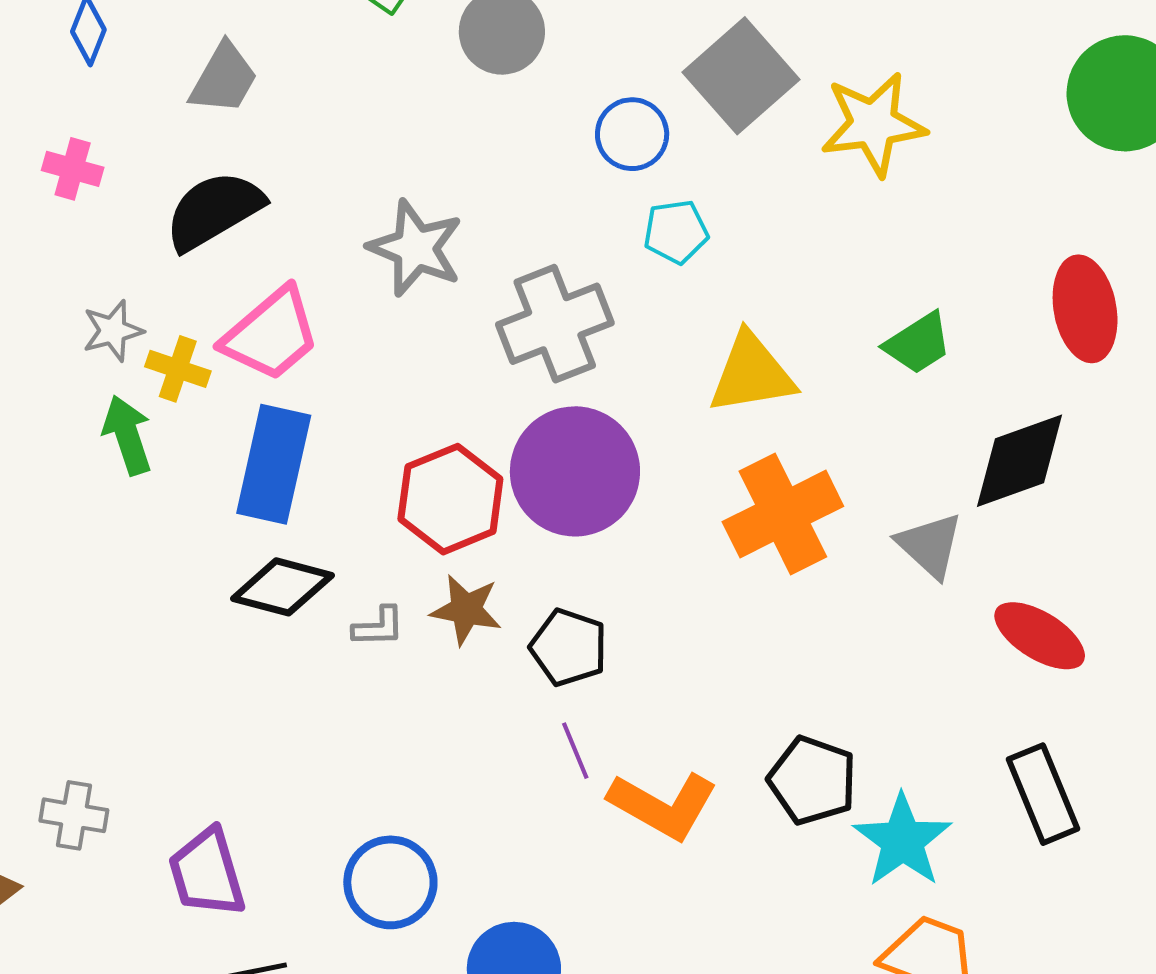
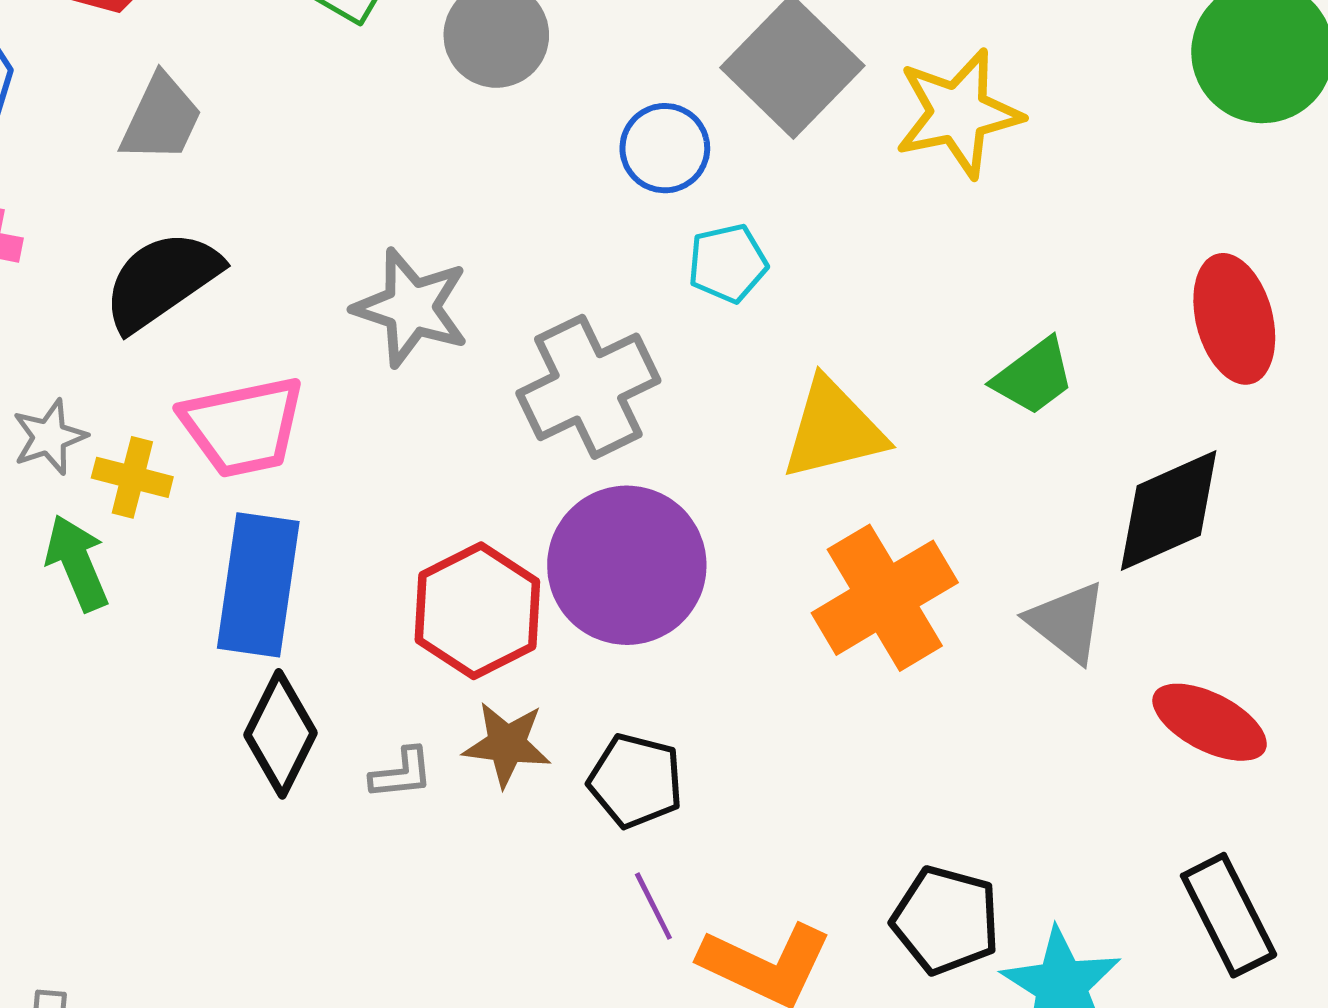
pink trapezoid: (271, 334) -> (243, 427), turned 33
black diamond: (282, 587) -> (281, 734), turned -74

